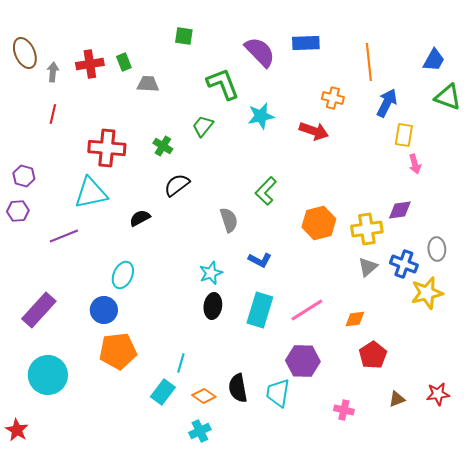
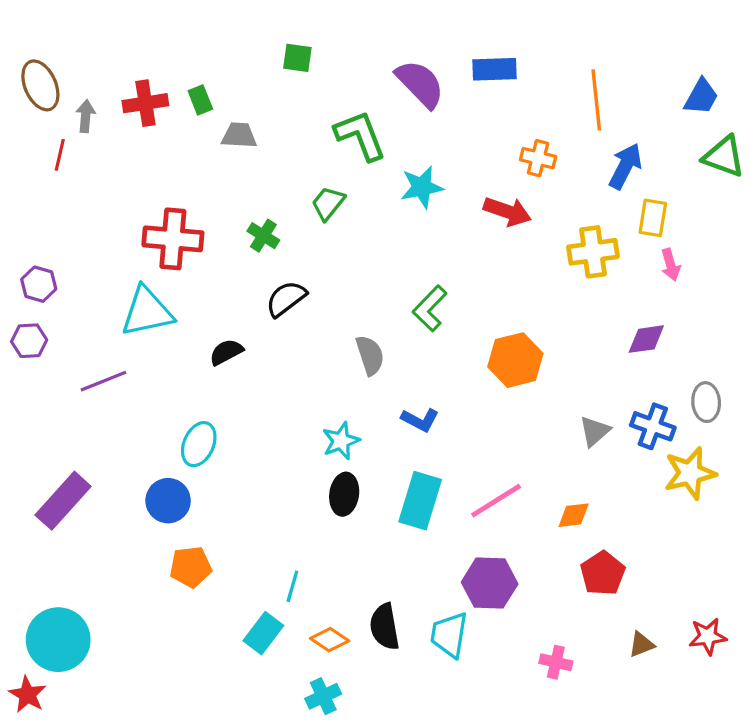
red line: (53, 114) -> (60, 155), moved
yellow cross: (367, 229) -> (593, 252), moved
orange pentagon: (118, 351) -> (191, 567), size x0.7
cyan circle: (48, 375) -> (58, 640), moved

